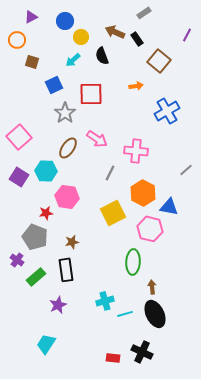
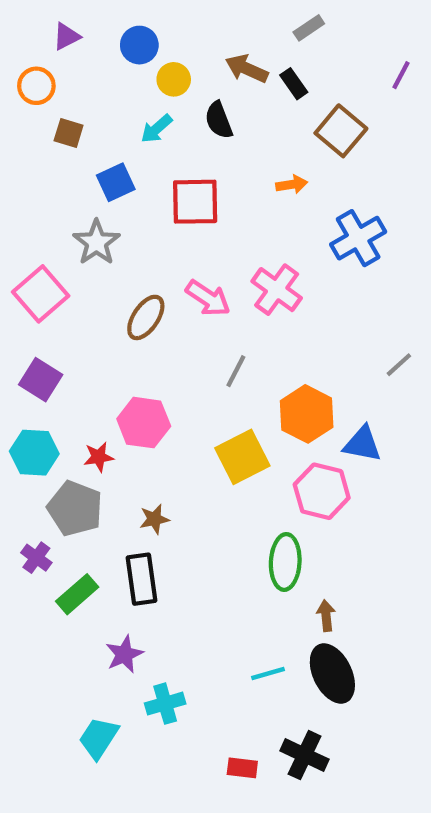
gray star: (65, 113) -> (96, 242), moved
pink cross: (136, 151) -> (277, 290), moved, turned 30
cyan hexagon: (46, 171) -> (34, 453), moved
cyan cross: (105, 301) -> (165, 704), moved

